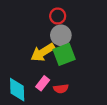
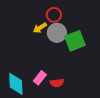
yellow arrow: (43, 52) -> (40, 28), moved, size x0.6
green square: (64, 54) -> (75, 41), moved

